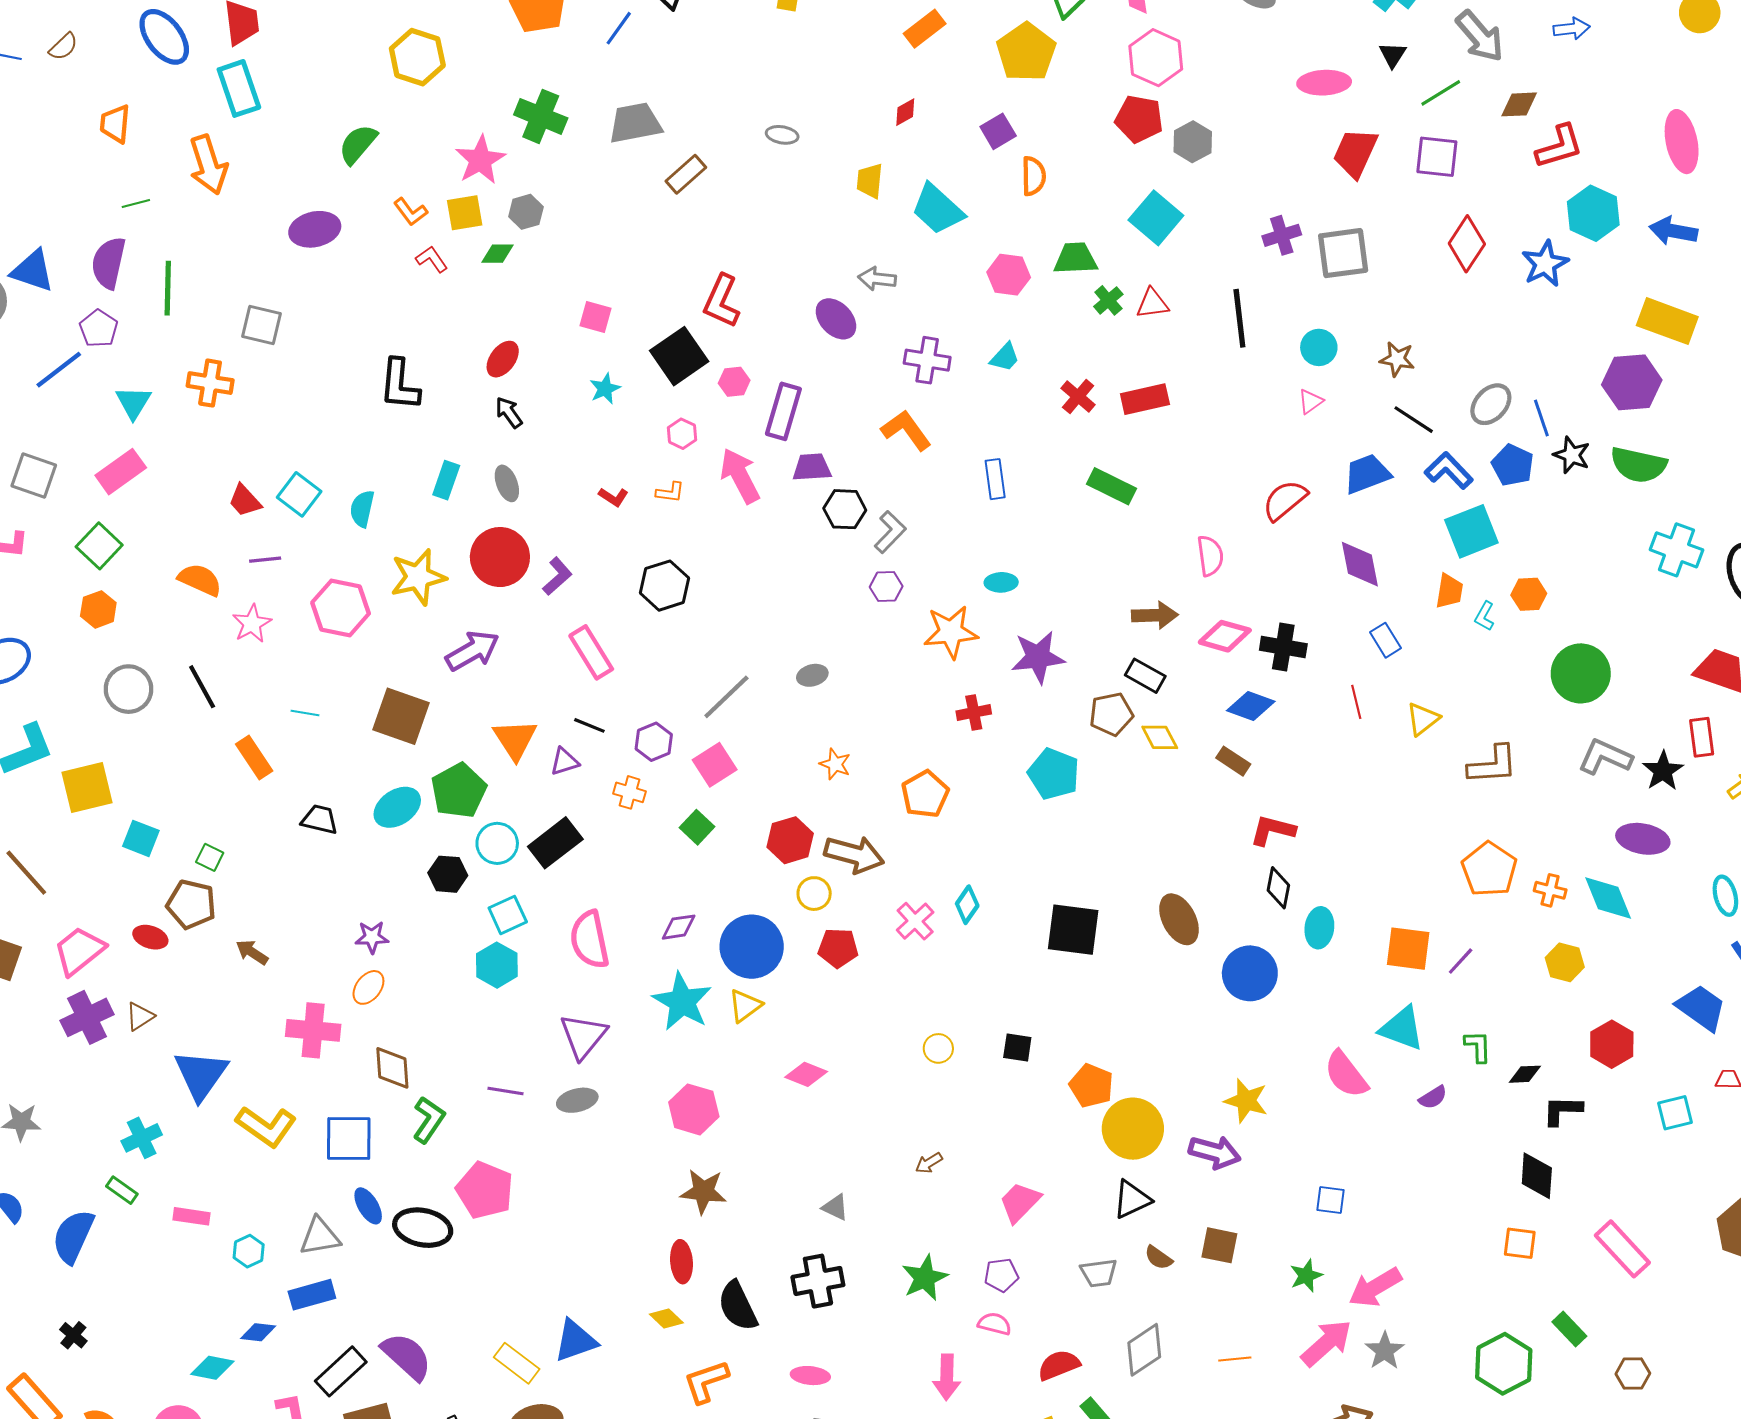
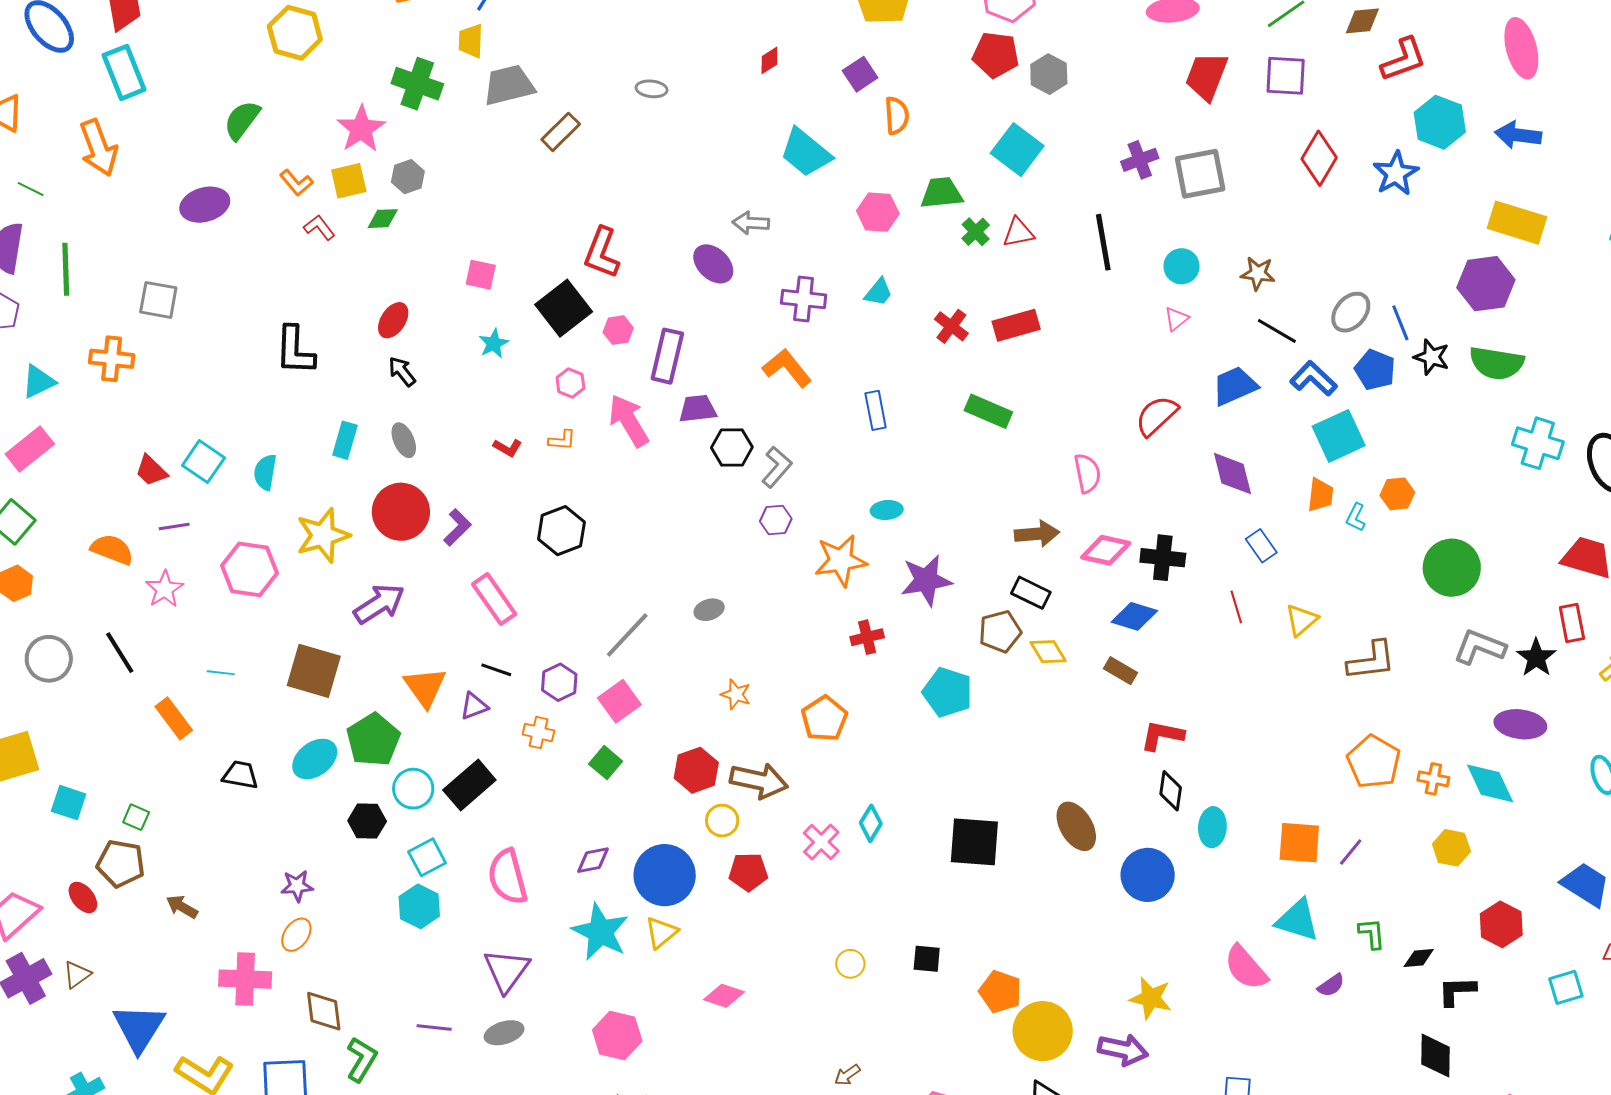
yellow trapezoid: (870, 181) -> (471, 41), moved
green line: (136, 203) -> (31, 189), turned 44
cyan triangle: (133, 402) -> (38, 381), turned 36
red ellipse: (150, 937) -> (83, 897), turned 36

